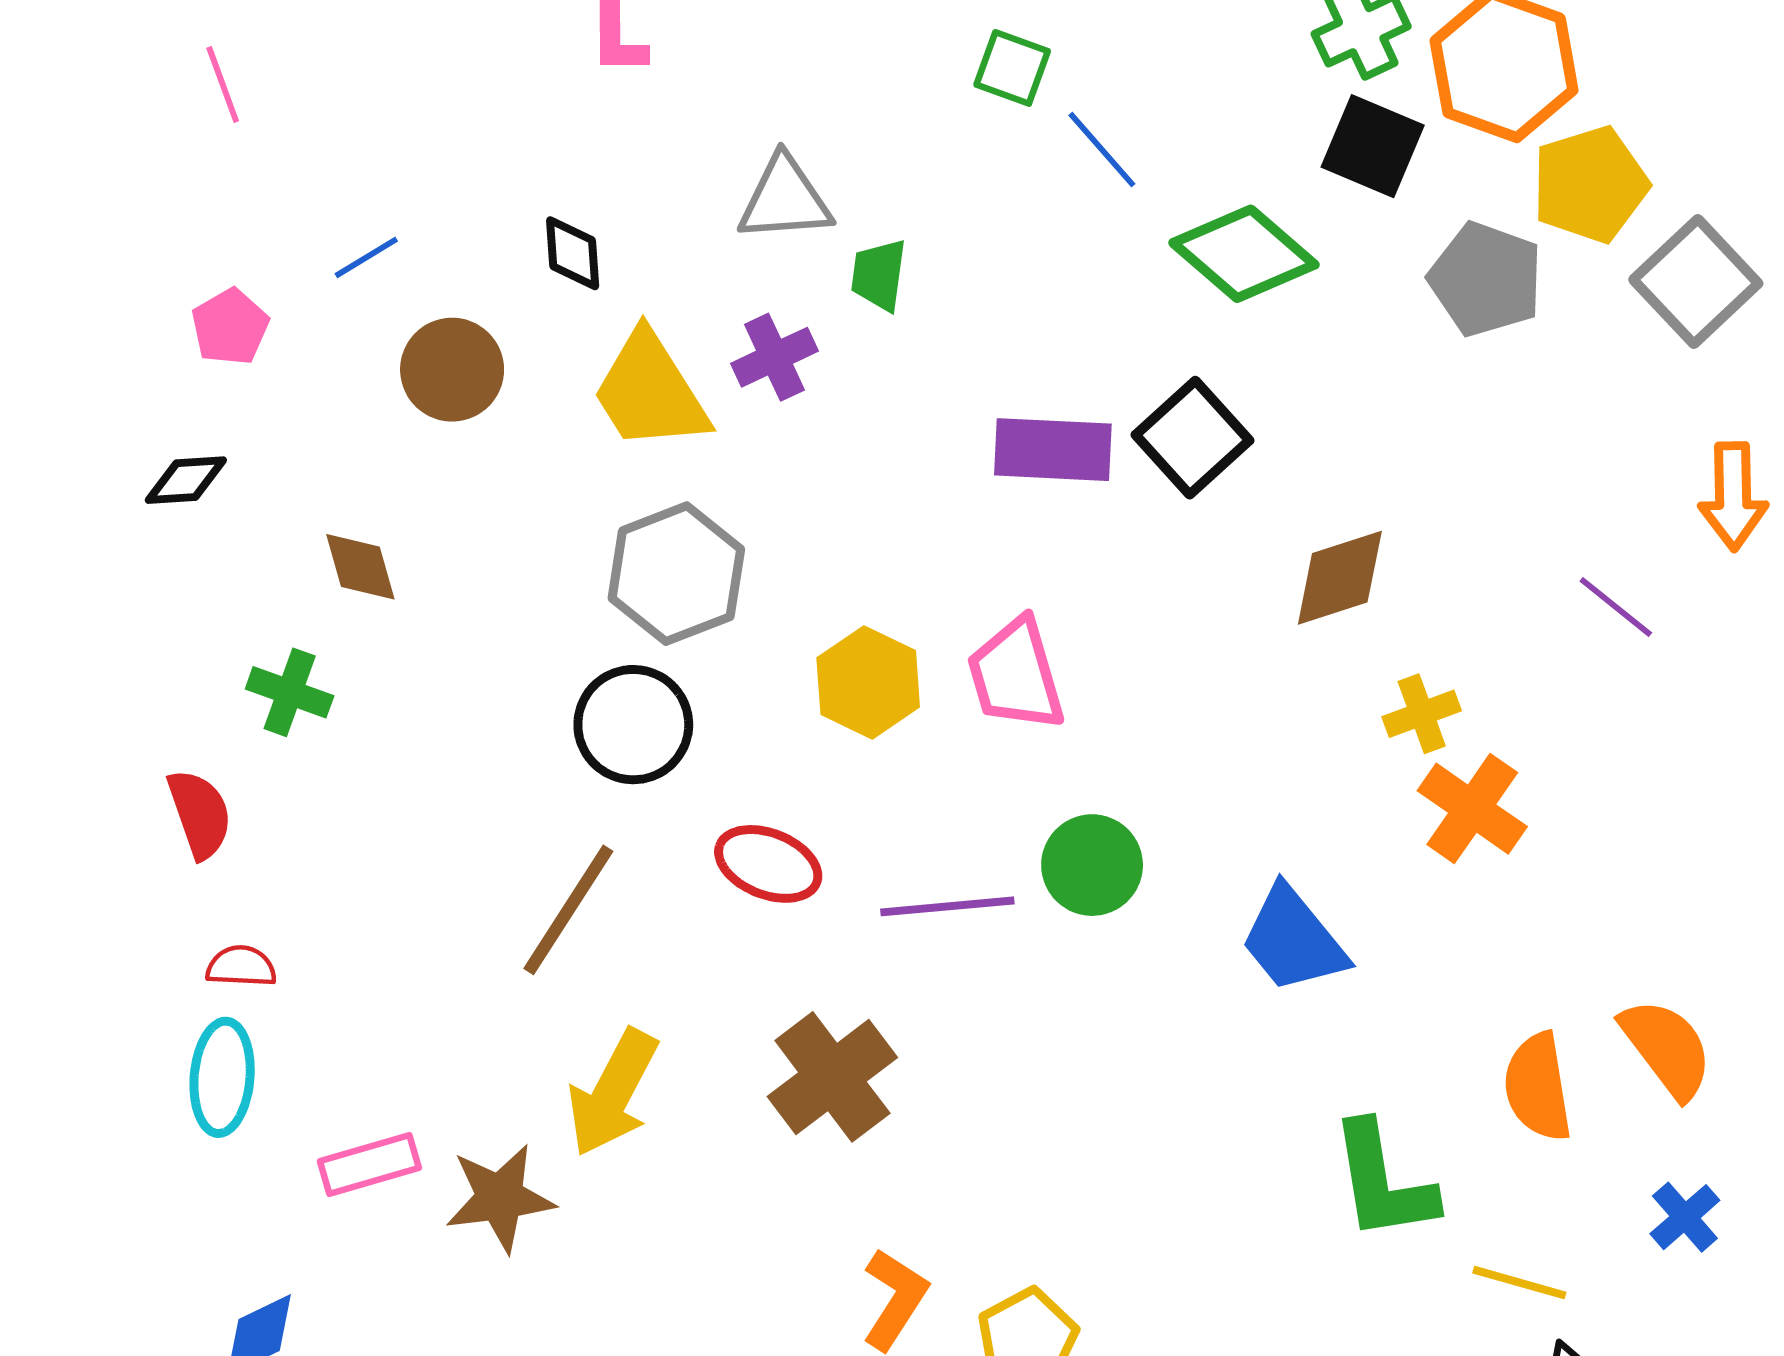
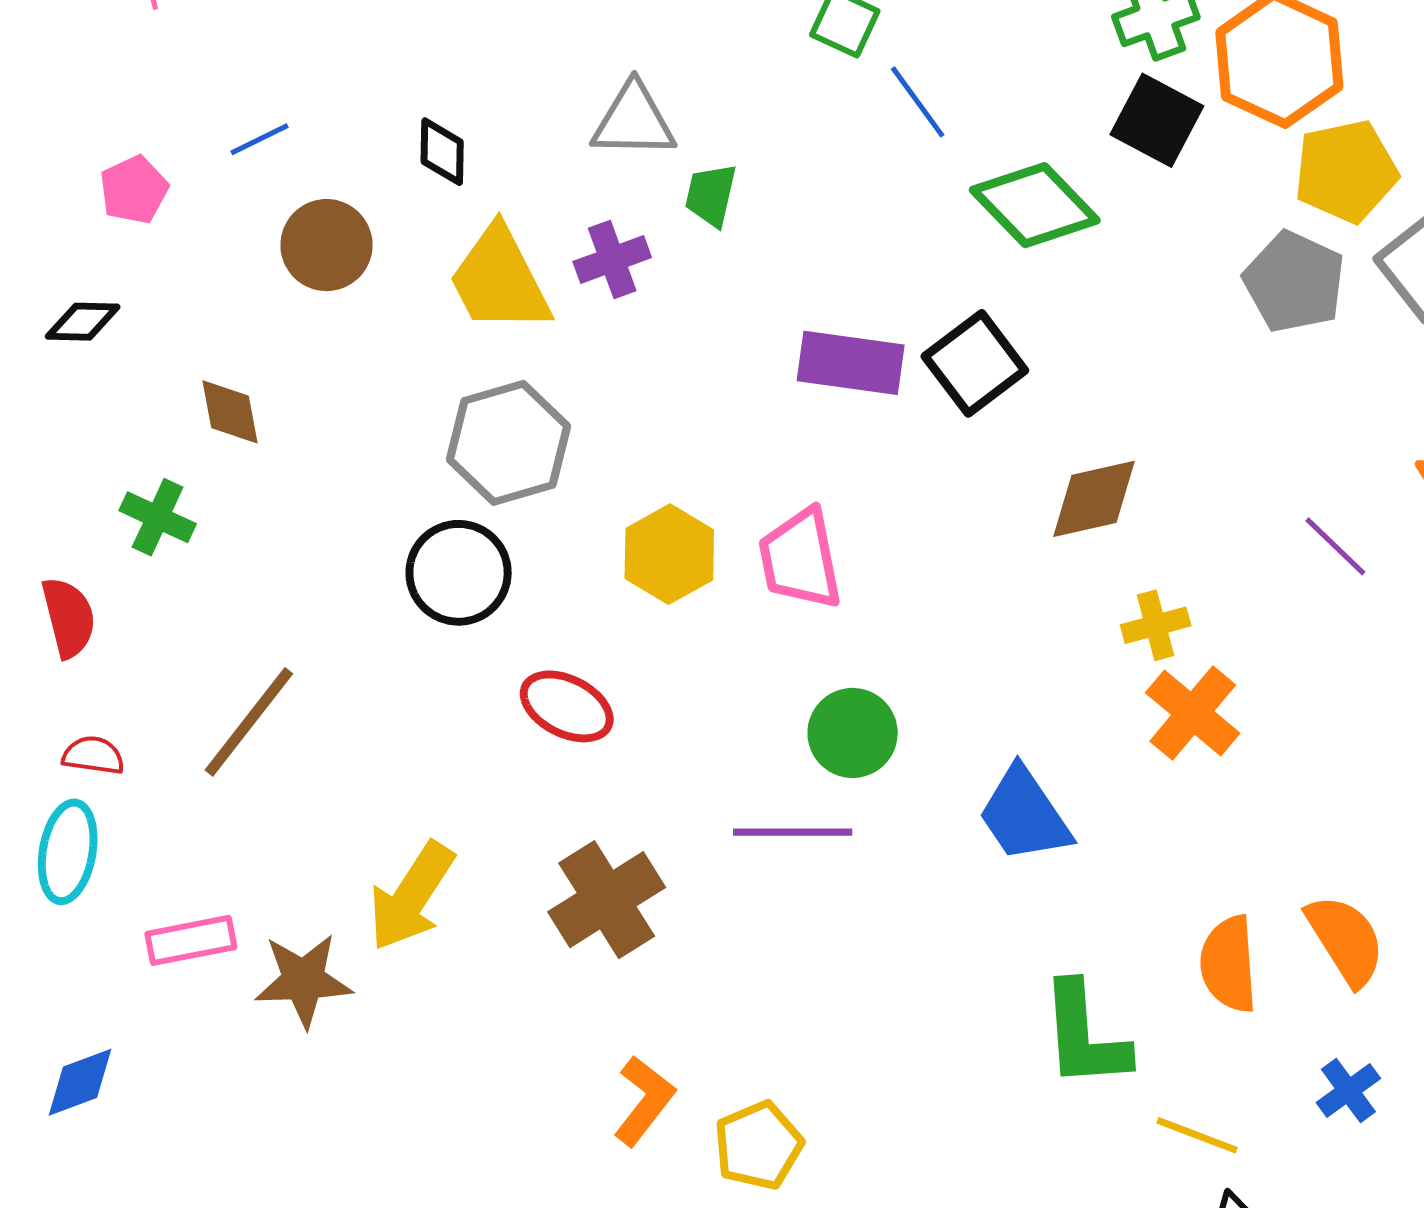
gray pentagon: (1486, 279) -> (1294, 282), moved
purple line: (947, 906) -> (793, 832), moved
brown line: (568, 910) -> (249, 722), moved

